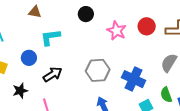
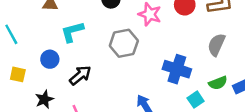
gray hexagon: (98, 70) -> (124, 43), moved
green semicircle: (166, 95) -> (218, 83), turned -84

